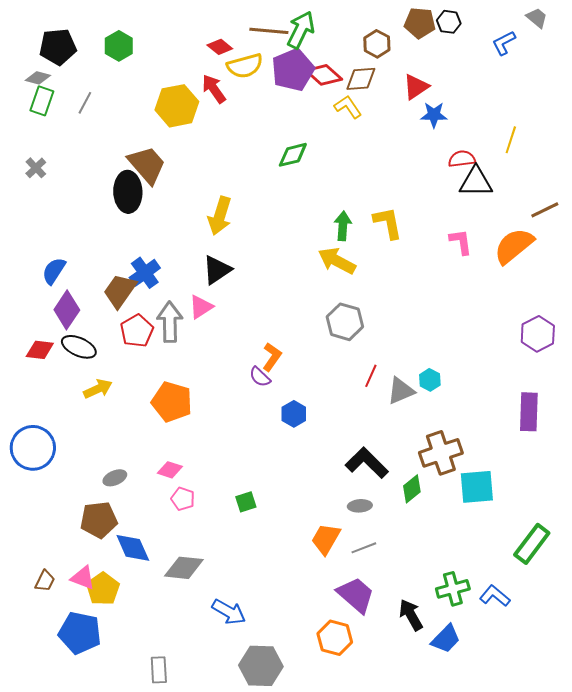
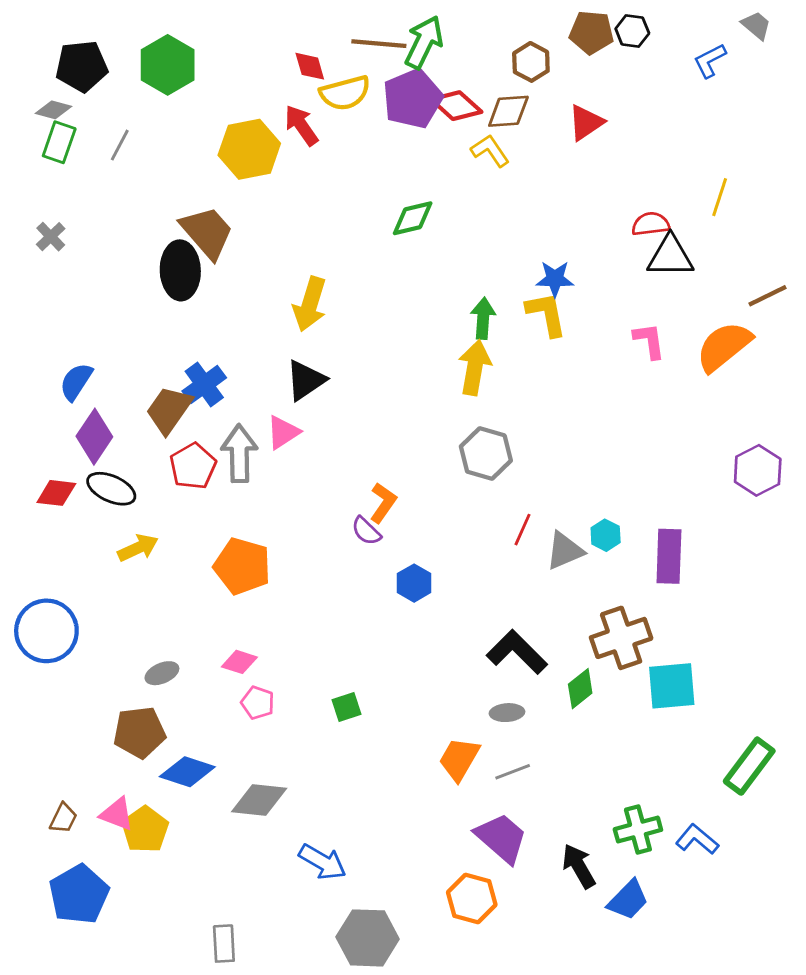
green hexagon: (119, 46) -> (168, 65), size x1.4
red diamond: (220, 47) -> (310, 66), turned 35
blue star: (434, 115) -> (555, 279), moved
yellow arrow: (337, 261) -> (475, 368), turned 72
purple rectangle: (529, 412) -> (669, 556), moved
blue diamond: (133, 548) -> (187, 772), turned -48
blue pentagon: (80, 633) -> (79, 894), moved, turned 30

